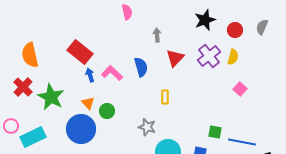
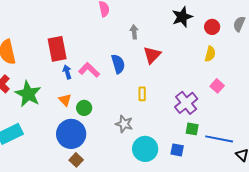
red rectangle: (80, 52) -> (57, 49), turned 40
purple cross: (209, 56) -> (186, 103), moved
blue circle: (81, 129) -> (71, 134), moved

